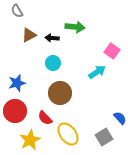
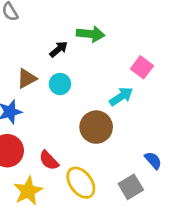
brown triangle: (29, 35) -> (27, 78), moved
black arrow: (52, 38) -> (59, 49), turned 136
brown circle: (60, 93) -> (96, 127), moved

